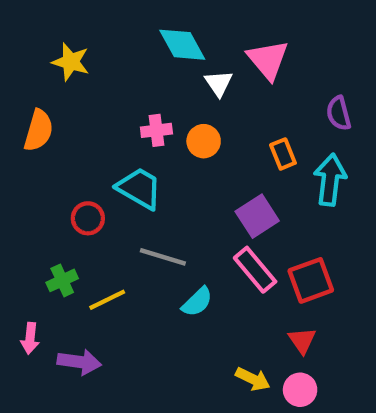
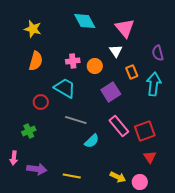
white triangle: (219, 83) -> (116, 51), moved
orange semicircle: (39, 130) -> (36, 61), moved
purple square: (257, 216) -> (111, 92), moved
yellow line: (107, 300) -> (72, 176), moved, turned 36
red triangle: (302, 340) -> (150, 157), moved

